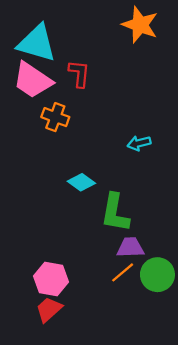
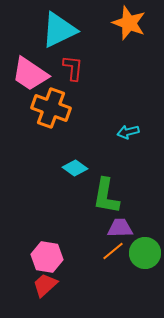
cyan triangle: (37, 43) -> (59, 30), moved, turned -42
orange cross: (55, 117) -> (51, 108), size x1.5

